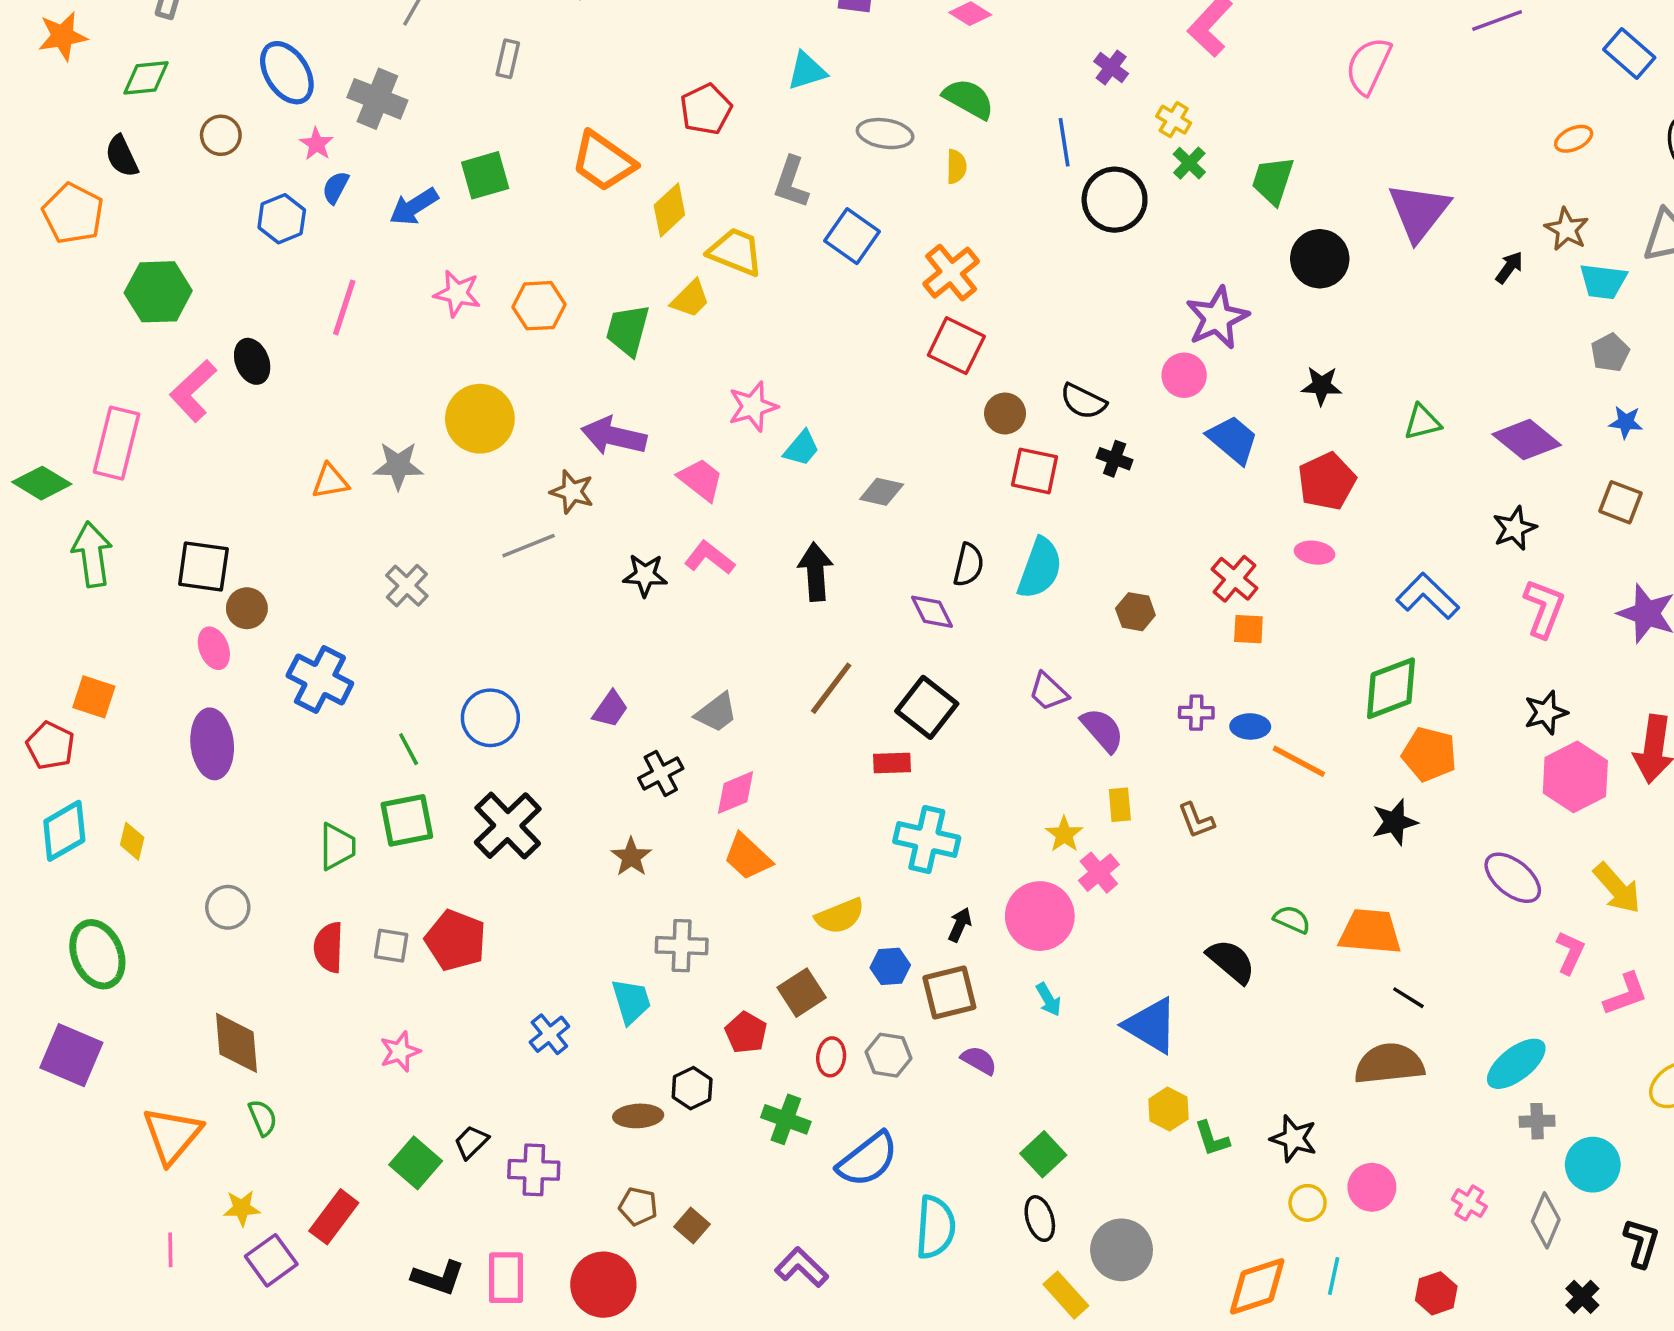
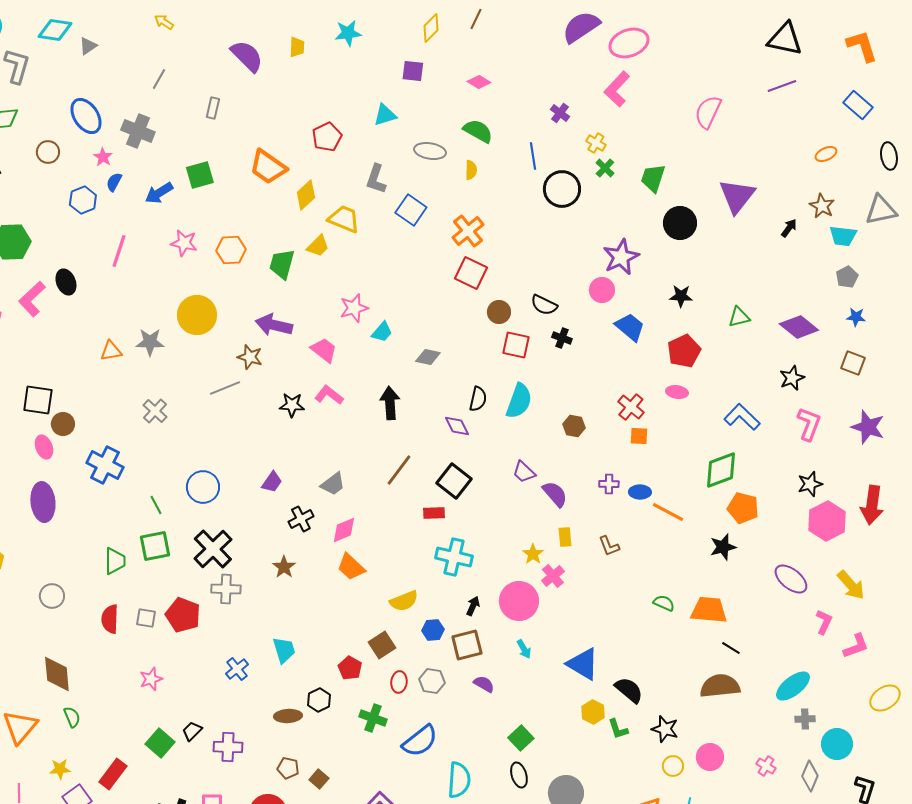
gray cross: (682, 946) -> (226, 589), moved
black semicircle: (1231, 961) -> (629, 690), moved

